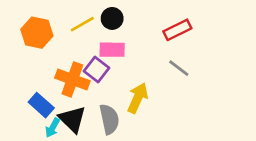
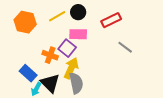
red rectangle: (177, 30) -> (111, 20), moved
orange cross: (72, 79) -> (50, 55), size x0.7
yellow arrow: (138, 98) -> (71, 68), moved

